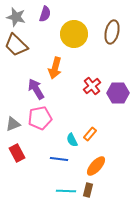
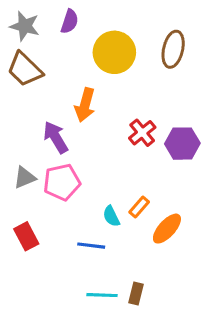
gray triangle: (13, 124) -> (25, 178), moved
orange ellipse: (96, 166) -> (167, 229), moved

